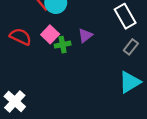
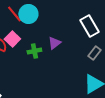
pink square: (50, 34) -> (12, 39), moved

